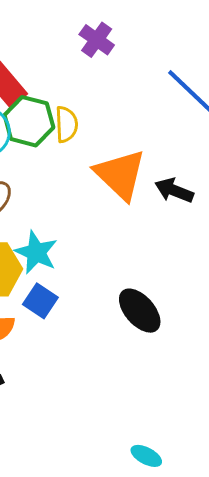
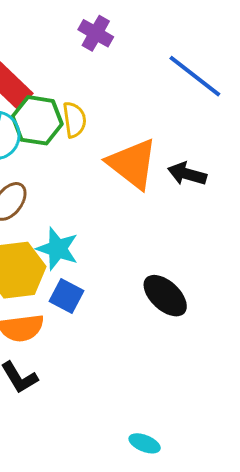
cyan ellipse: (146, 456) -> (145, 443), moved

